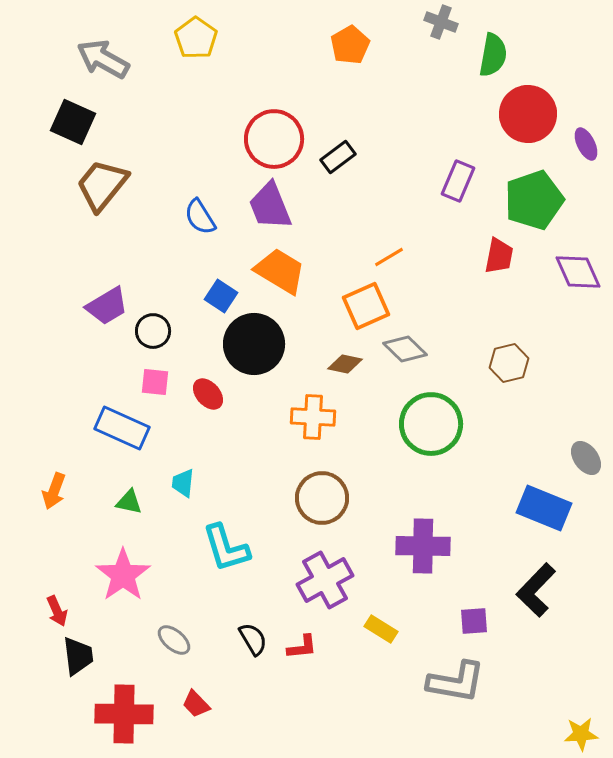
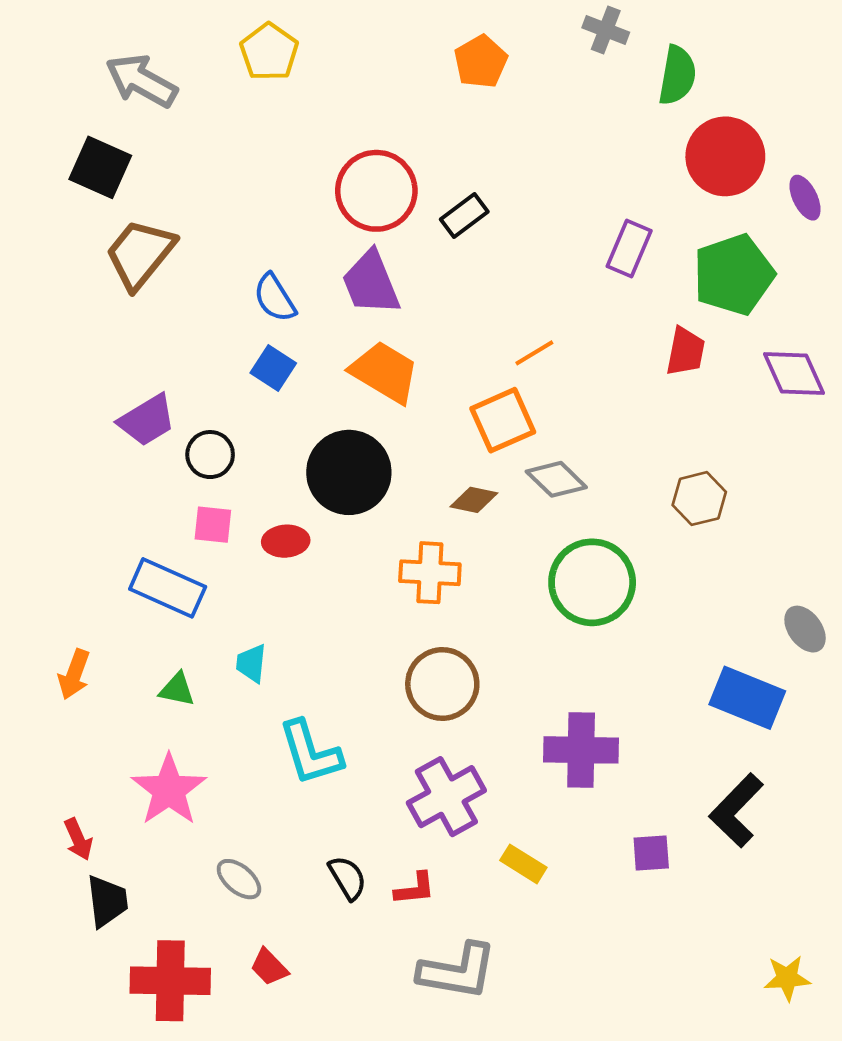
blue square: (221, 296) -> (273, 368), moved
red ellipse: (208, 394) -> (286, 541), turned -52
gray L-shape: (456, 682) -> (457, 971), moved
yellow star: (581, 734) -> (787, 978), moved

